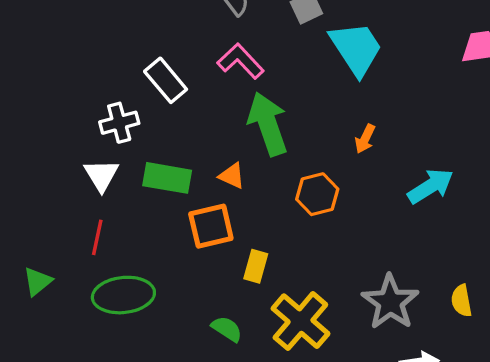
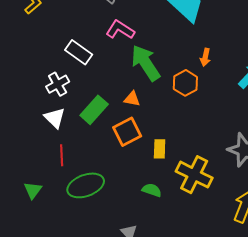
green rectangle: (167, 178) -> (94, 110), turned -44
orange hexagon: (317, 194) -> (185, 83), moved

